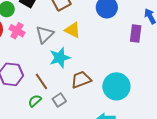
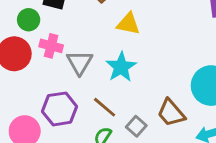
gray triangle: (45, 34) -> (80, 62), moved
brown trapezoid: (81, 80) -> (171, 113), moved, turned -95

